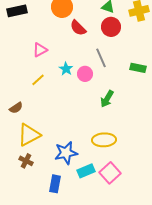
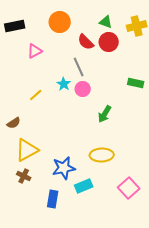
red semicircle: (78, 28) -> (86, 42), moved
pink triangle: (40, 50) -> (35, 51), moved
gray line: (101, 58) -> (79, 67), moved
pink square: (110, 173) -> (129, 188), moved

